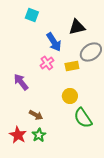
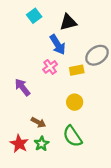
cyan square: (32, 15) -> (34, 16), turned 32
black triangle: (77, 27) -> (68, 22), moved
green semicircle: (83, 118) -> (72, 136), moved

